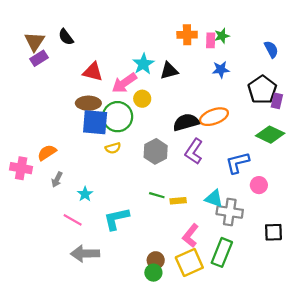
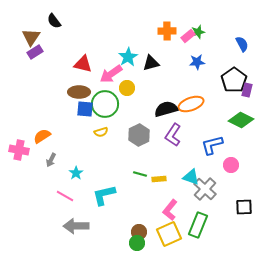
black semicircle: (66, 37) -> (54, 21), moved
pink rectangle: (211, 40) -> (188, 36), turned 48
blue square: (95, 122) -> (85, 109), size x0.7
gray cross: (230, 212) -> (205, 189), turned 35

